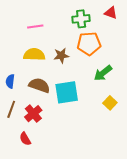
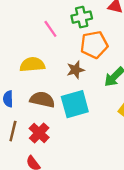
pink line: (35, 26) -> (50, 29), moved, turned 70
brown star: (61, 56) -> (75, 70), moved

